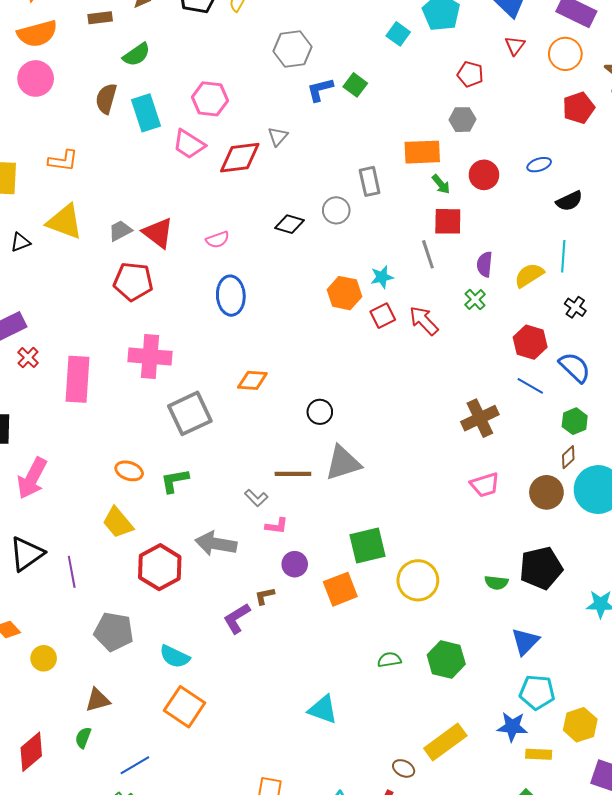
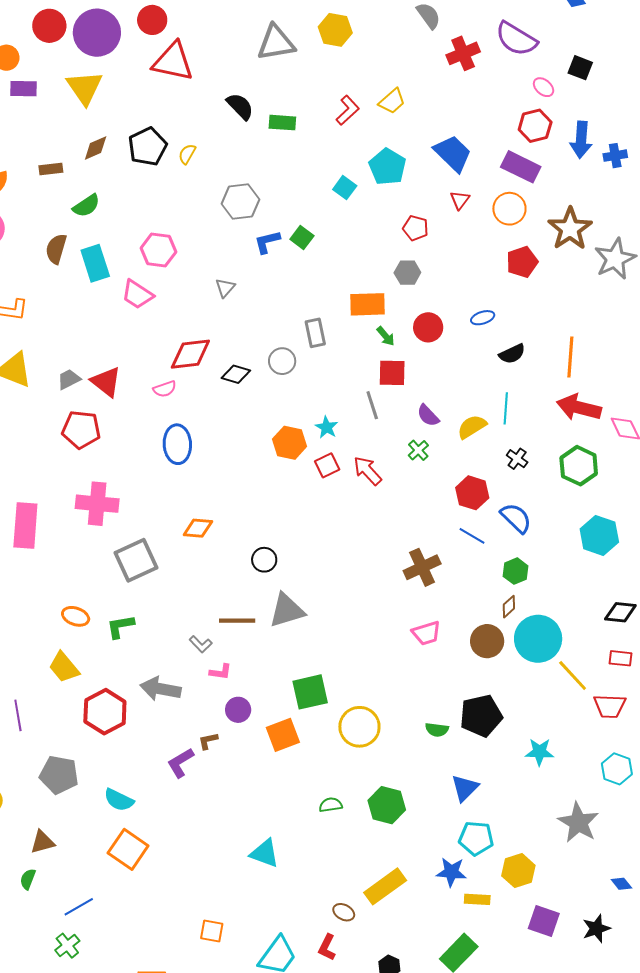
red diamond: (240, 158) -> (190, 354), moved
purple semicircle: (485, 264) -> (428, 416), turned -50
cyan star: (382, 277) -> (327, 427), turned -30

